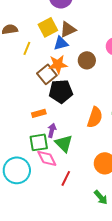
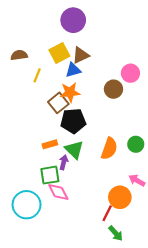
brown circle: (87, 60) -> (113, 89), moved
green triangle: (64, 143) -> (74, 150), moved
red line: (66, 178) -> (107, 213), moved

